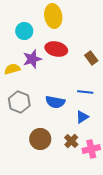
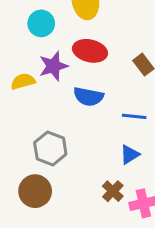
gray hexagon: (19, 102) -> (50, 148), moved
blue semicircle: (55, 102) -> (88, 97), moved
brown circle: (40, 139) -> (35, 191), moved

